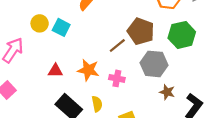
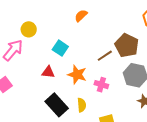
yellow circle: (40, 23) -> (29, 29), moved
cyan square: (61, 27) -> (60, 48), moved

